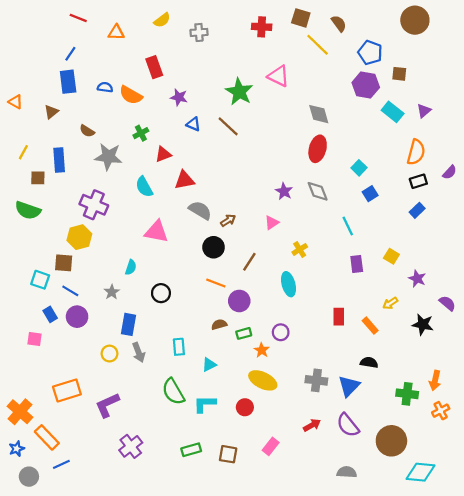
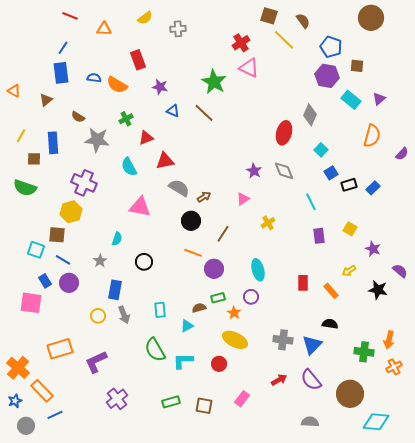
red cross: (262, 27) -> (241, 43), moved, turned -36
gray diamond: (319, 114) -> (310, 115), moved, turned 40
black rectangle: (418, 181) -> (349, 185), moved
cyan ellipse: (288, 284) -> (258, 270), moved
brown semicircle: (219, 324) -> (199, 308), moved
pink square: (35, 339) -> (31, 303), size x1.6

